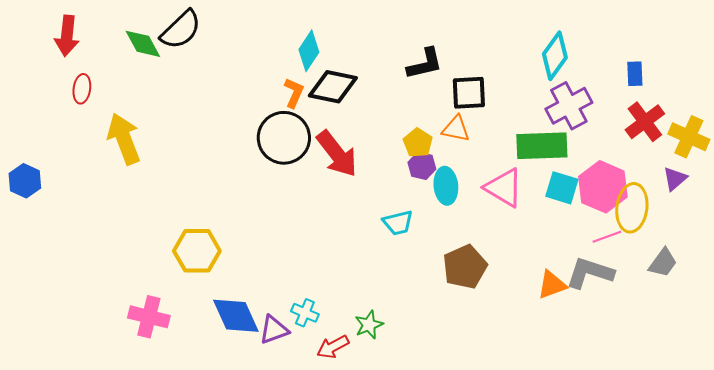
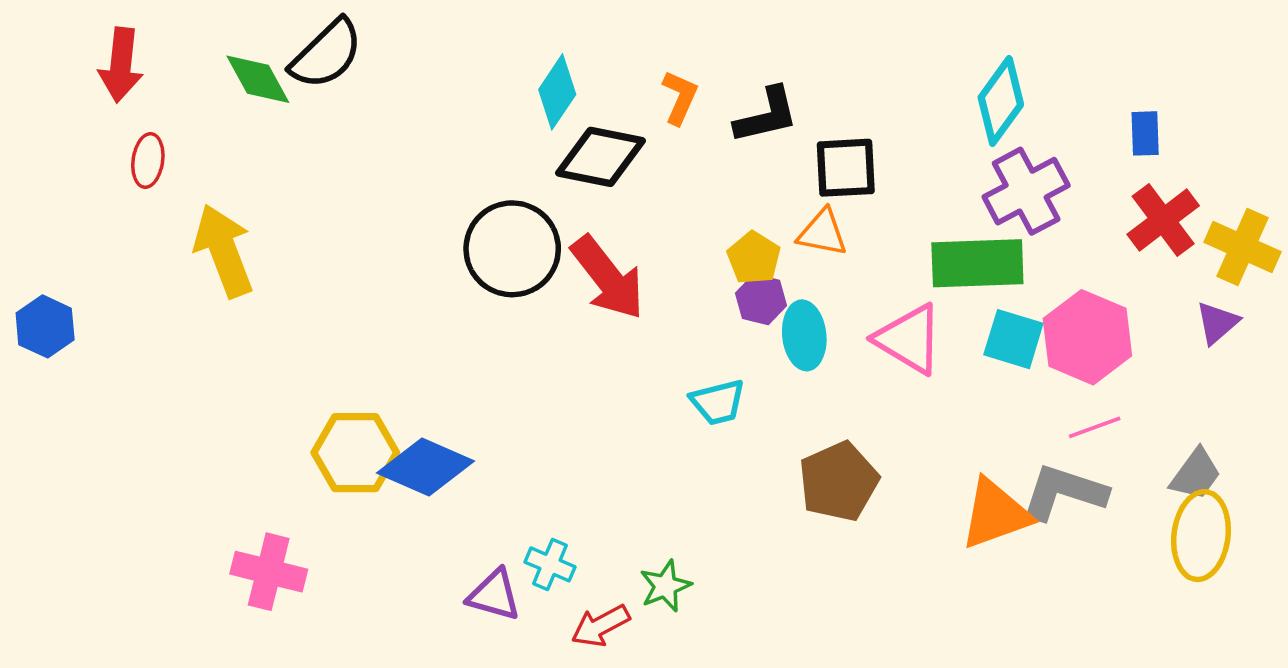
orange L-shape: (294, 93) -> (680, 97), moved
yellow ellipse: (632, 208) -> (1201, 536), moved
orange triangle: (552, 285) -> (995, 514), size x1.4
blue diamond: (236, 316) -> (426, 467), moved, turned -42
purple triangle: (274, 330) -> (494, 595), turned 36

